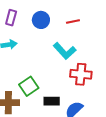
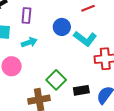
blue circle: (41, 20) -> (62, 27), moved

